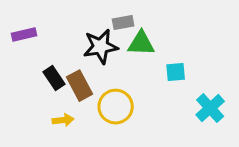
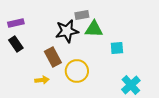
black rectangle: (54, 78) -> (16, 44), moved
cyan cross: (210, 108) -> (131, 85), moved

